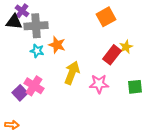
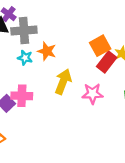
orange square: (106, 17) -> (100, 46), moved
pink cross: (34, 86) -> (22, 96), turned -30

